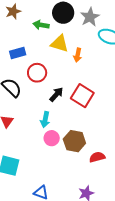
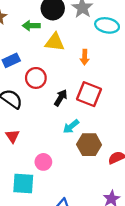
orange arrow: (78, 55) -> (85, 57), moved
cyan arrow: (45, 120) -> (71, 127), moved, turned 49
pink circle: (52, 138) -> (43, 162), moved

